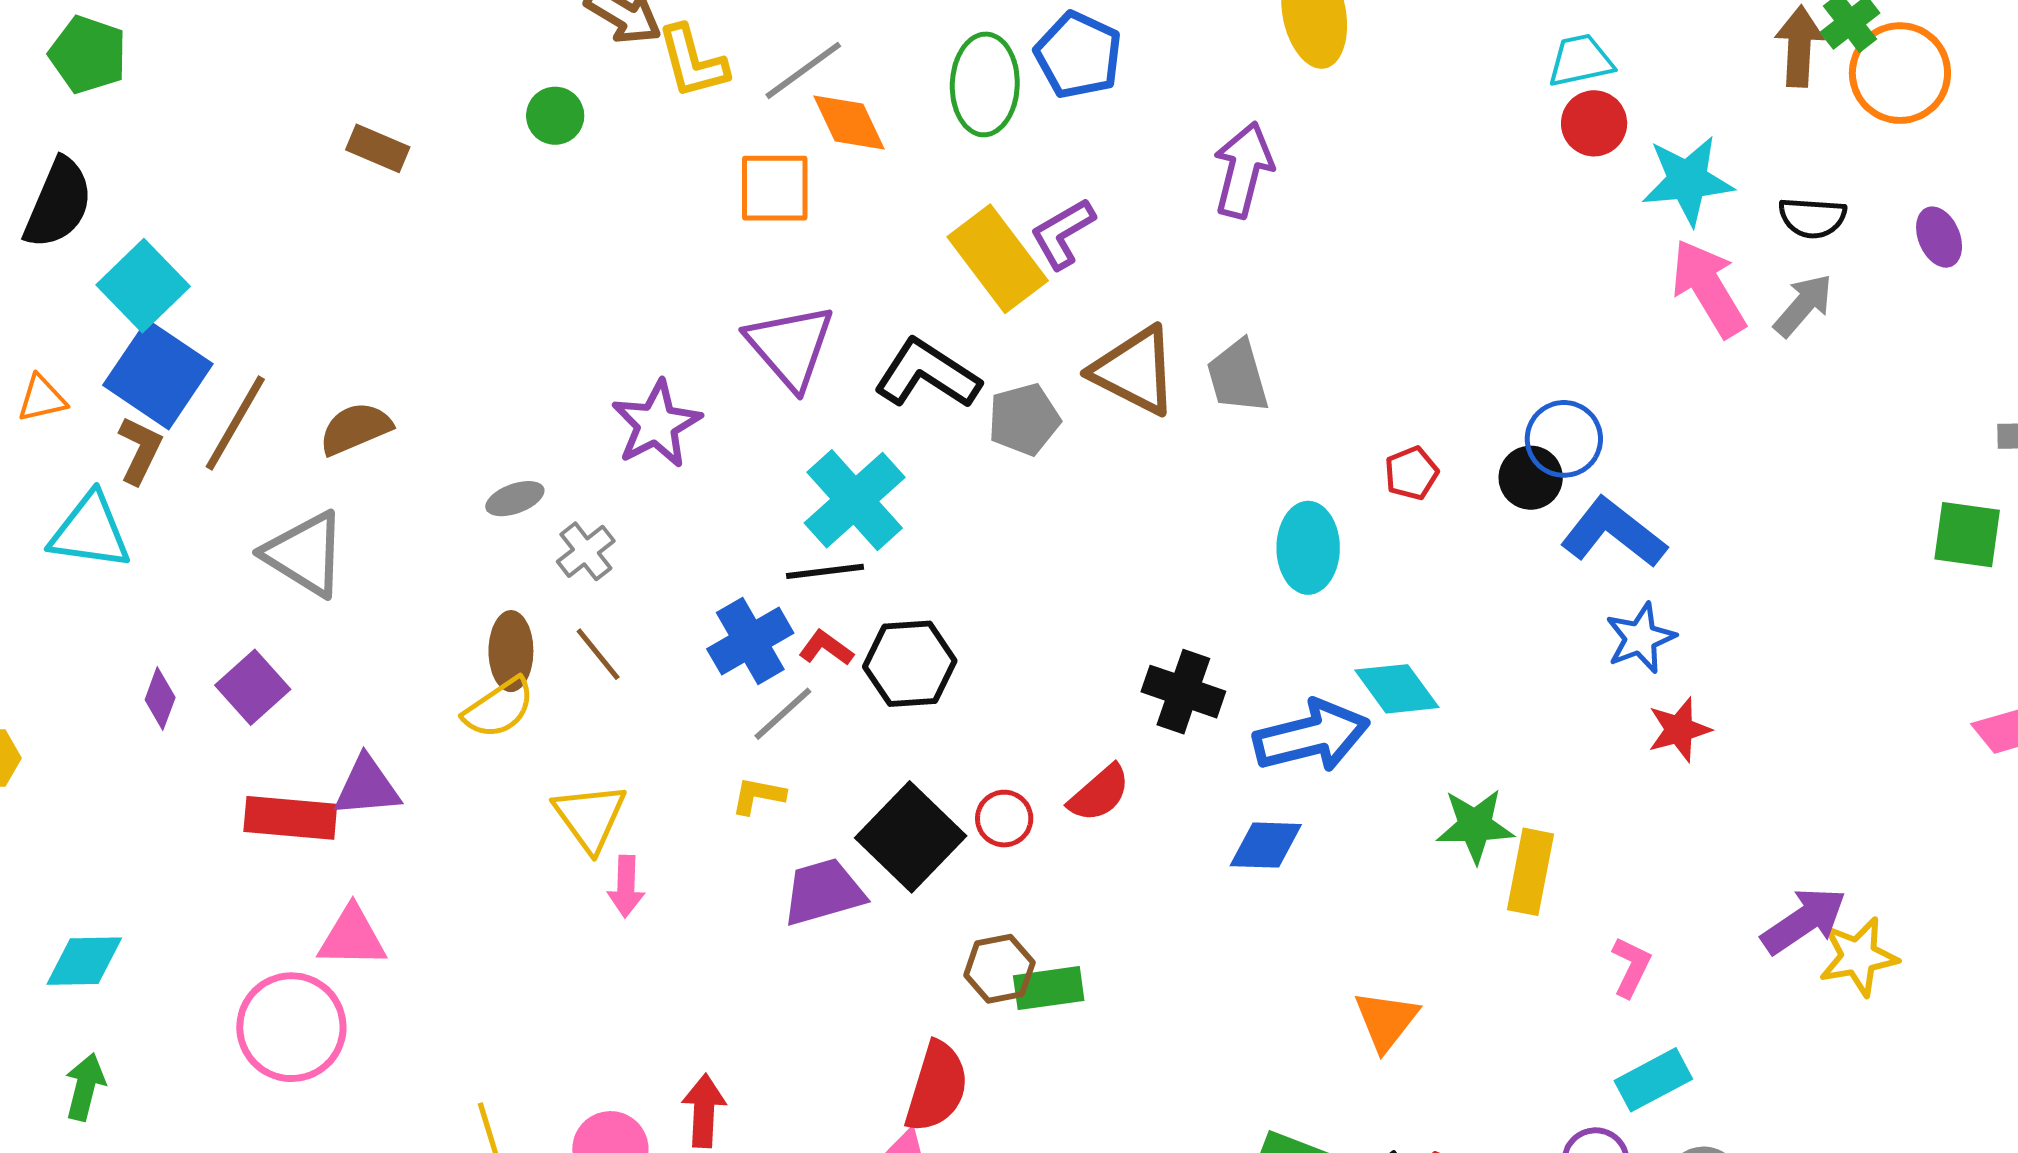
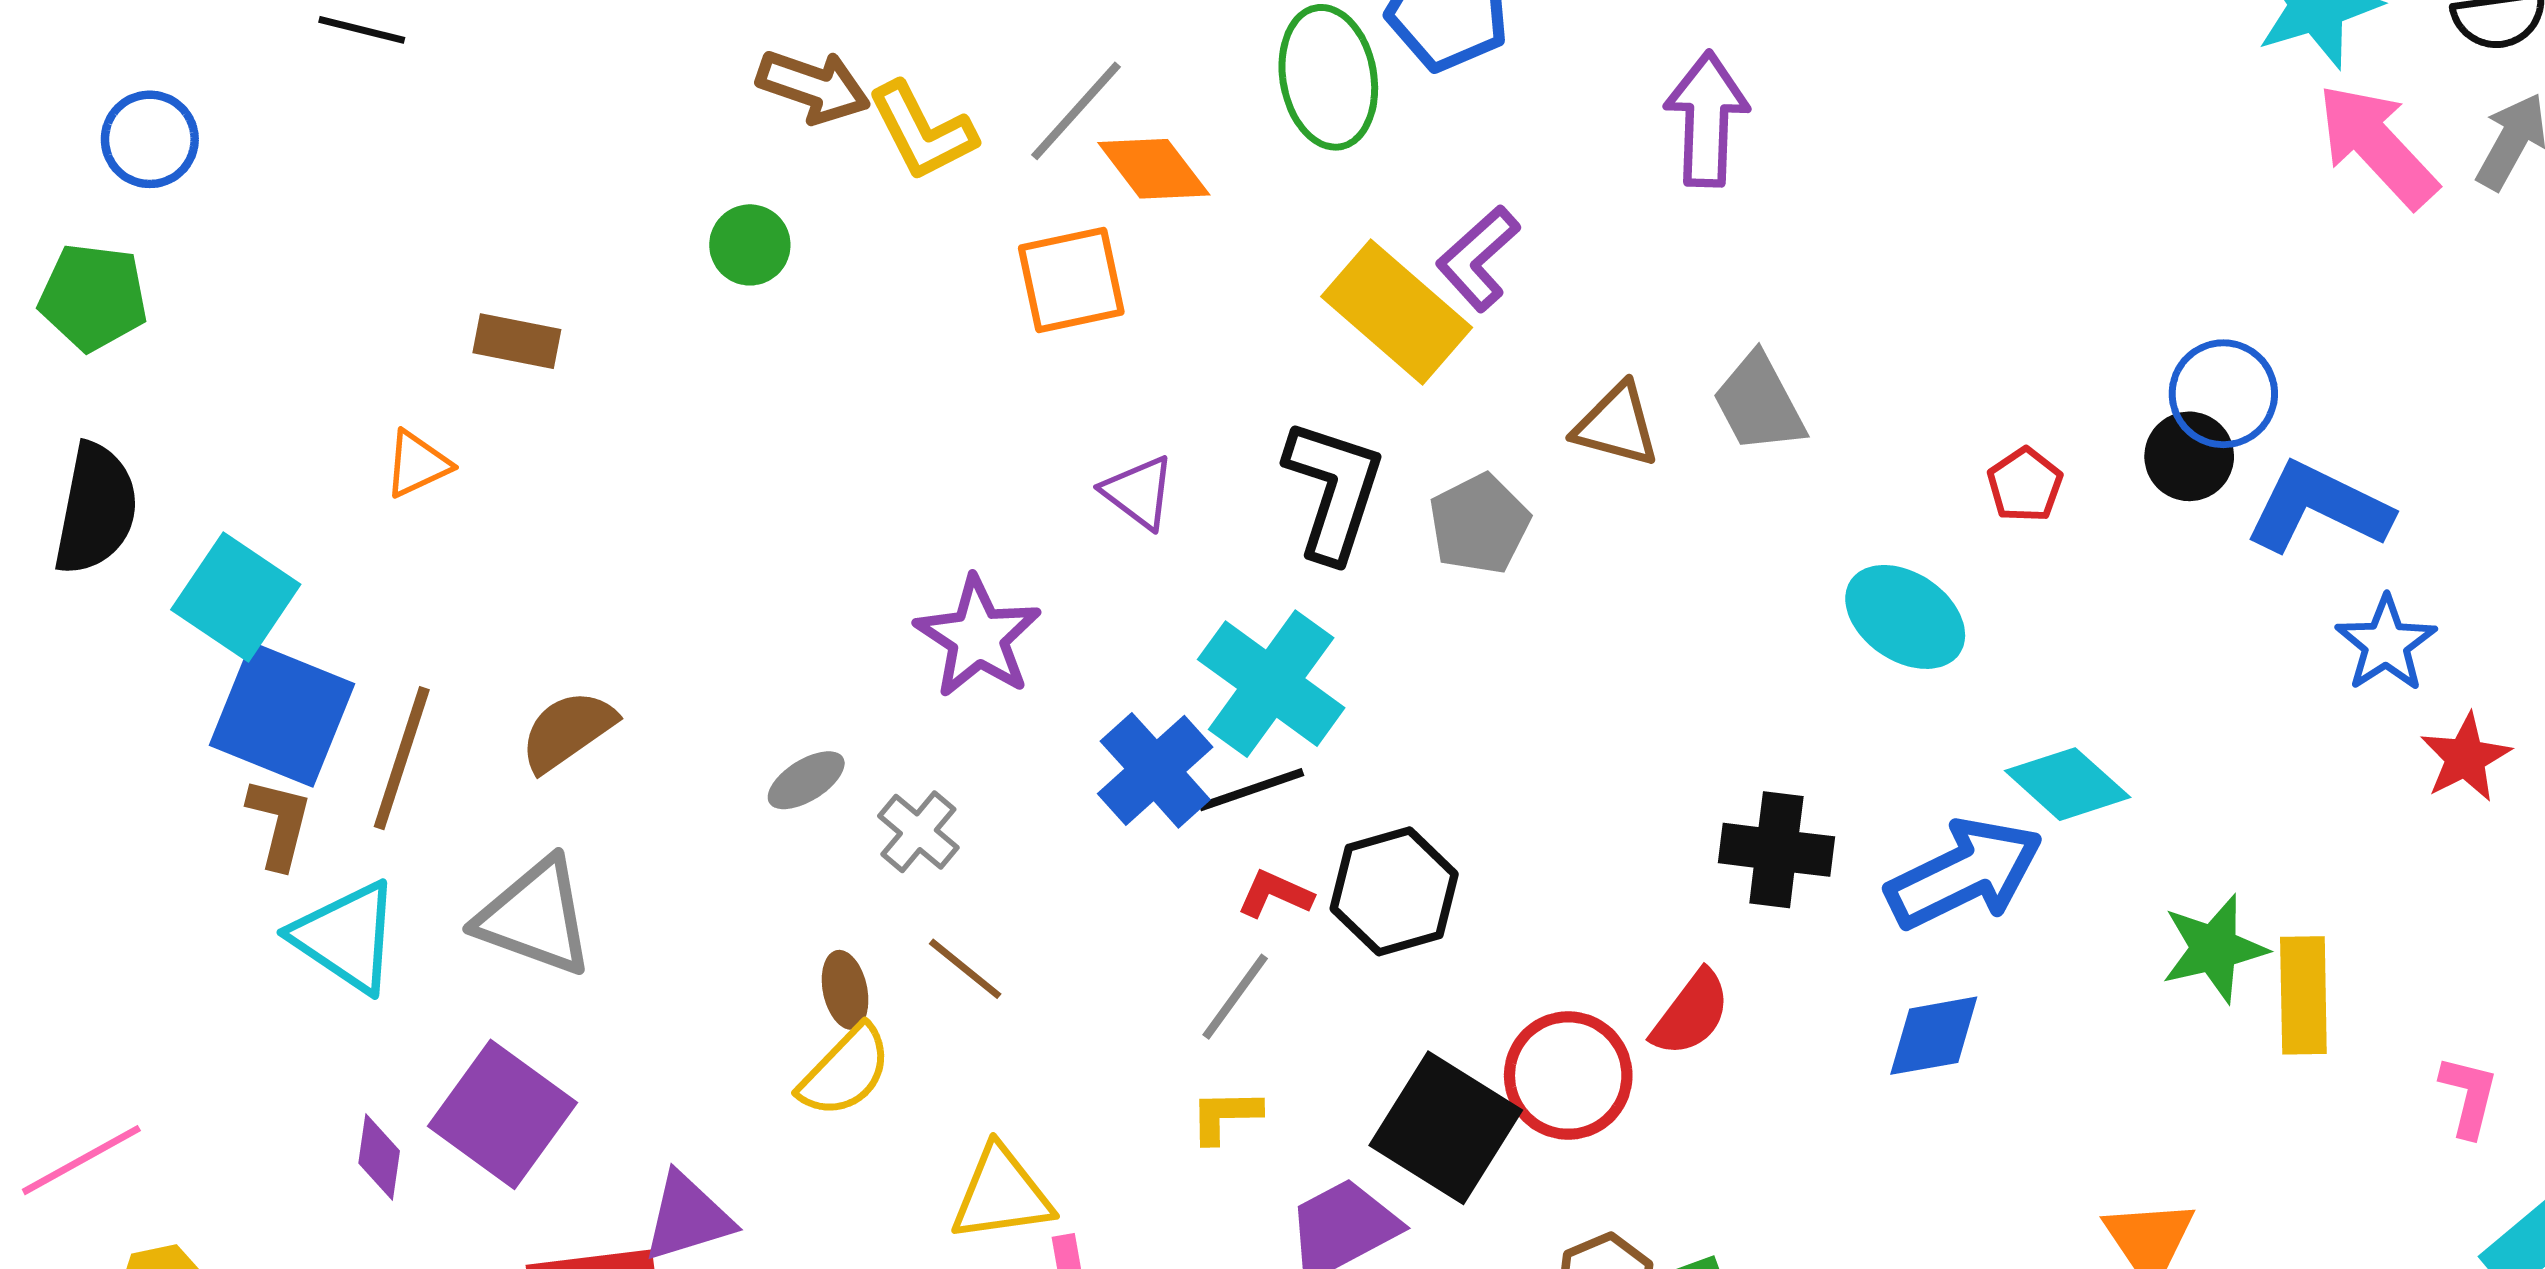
purple triangle: (790, 347) -> (1139, 492), size x0.6
brown triangle: (1135, 371) -> (1617, 425), size x0.7
black L-shape: (927, 374) -> (1334, 490), turned 87
orange triangle: (42, 399) -> (417, 464), moved
cyan triangle: (90, 531) -> (346, 937), moved, turned 38
cyan ellipse: (1308, 548) -> (1905, 617), turned -44
blue cross: (750, 641) -> (1155, 770), moved
brown ellipse: (511, 651) -> (845, 990), size x0.7
purple square: (253, 687) -> (502, 1114), size x1.4
yellow triangle: (590, 817) -> (1001, 1194), turned -50
red circle: (1004, 819) -> (1568, 1076), size x1.6

